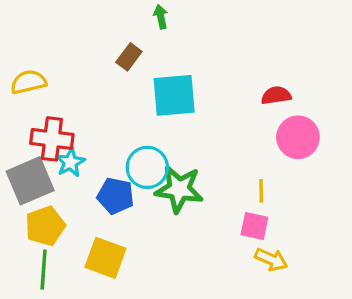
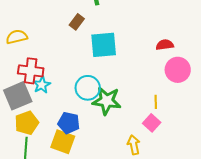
blue pentagon: (116, 196) -> (69, 123), moved
pink square: (254, 226) -> (152, 123), turned 30
yellow arrow: (271, 259) -> (134, 145), moved, turned -126

